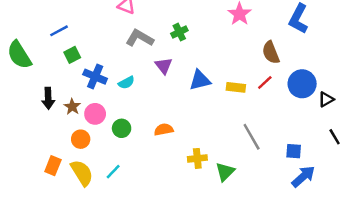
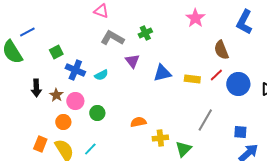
blue line: (59, 31) -> (27, 32), moved
blue circle: (302, 84) -> (238, 84), moved
orange semicircle: (164, 130) -> (138, 122), moved
gray line: (252, 137) -> (205, 120), turned 60

